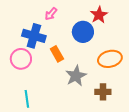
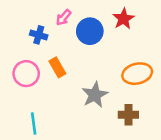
blue circle: (83, 32) -> (90, 31), moved
blue cross: (34, 36) -> (39, 35), moved, size x0.6
orange rectangle: (57, 54) -> (57, 67), moved

